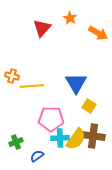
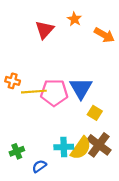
pink pentagon: (51, 119) -> (54, 93), moved
brown cross: (93, 136) -> (99, 145), turned 30

